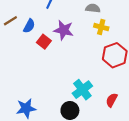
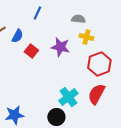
purple star: (64, 30) -> (60, 47), moved
red semicircle: (112, 100) -> (96, 94), moved, size x1.5

